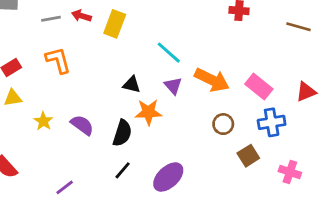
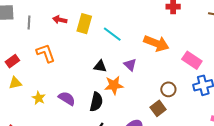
gray line: (51, 19) -> (29, 23), moved, turned -72
cyan line: (169, 53) -> (112, 34), moved
orange arrow: (212, 80) -> (156, 43), moved
brown square: (248, 156) -> (158, 108), moved

